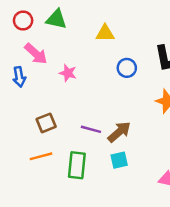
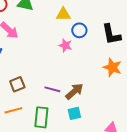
blue circle: (127, 68) -> (79, 30), moved
pink star: (68, 73) -> (65, 45), moved

